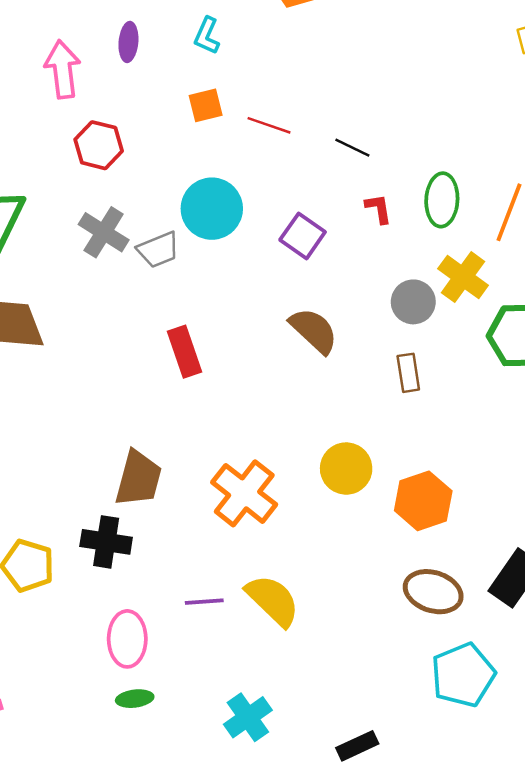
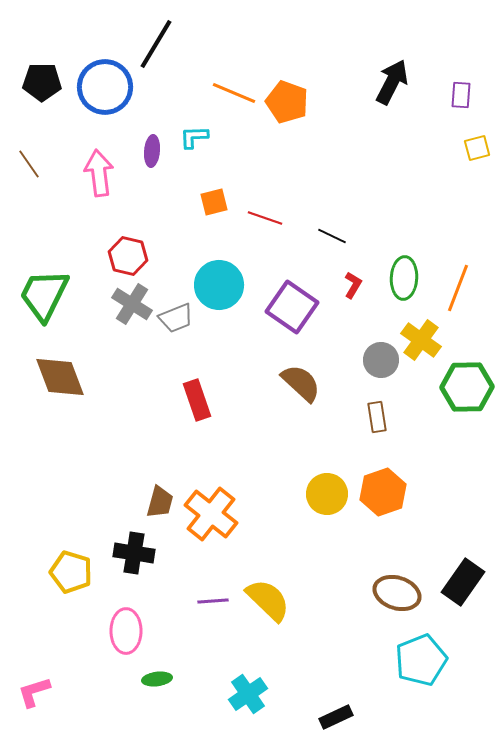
cyan L-shape: (207, 36) -> (194, 137), moved, turned 64
red hexagon: (99, 145) -> (128, 256), moved
red L-shape: (378, 209) -> (353, 285), turned 40
purple square: (303, 236) -> (292, 307), size x1.4
brown trapezoid: (138, 478) -> (160, 502), size x0.7
orange cross: (244, 493) -> (211, 514), moved
orange hexagon: (423, 501) -> (383, 492), moved
pink ellipse: (127, 639) -> (126, 631), moved

